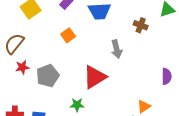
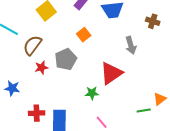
gray pentagon: (48, 76) -> (66, 59), moved
green star: (77, 105) -> (92, 93), moved

